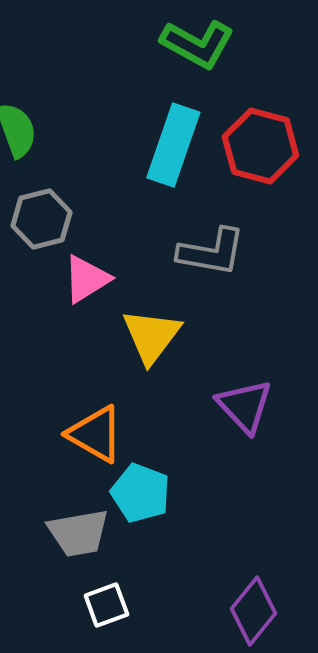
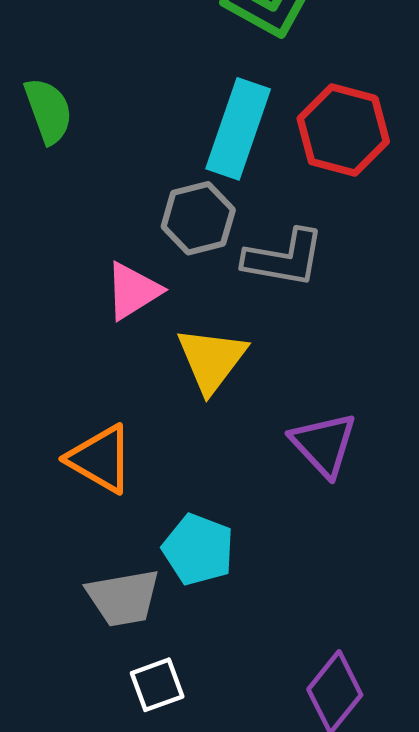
gray hexagon: (41, 219) -> (198, 218), moved
orange triangle: (95, 434) -> (100, 459), moved

